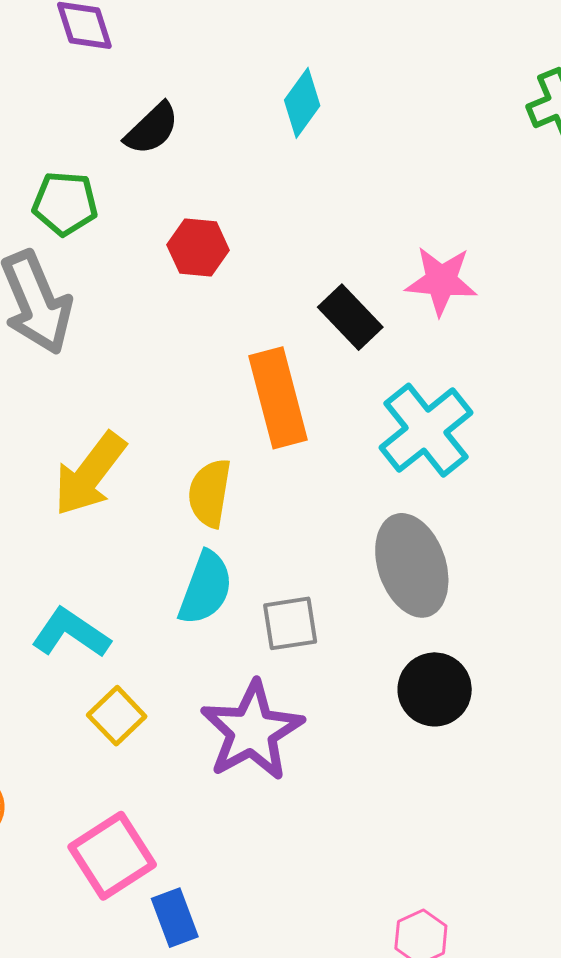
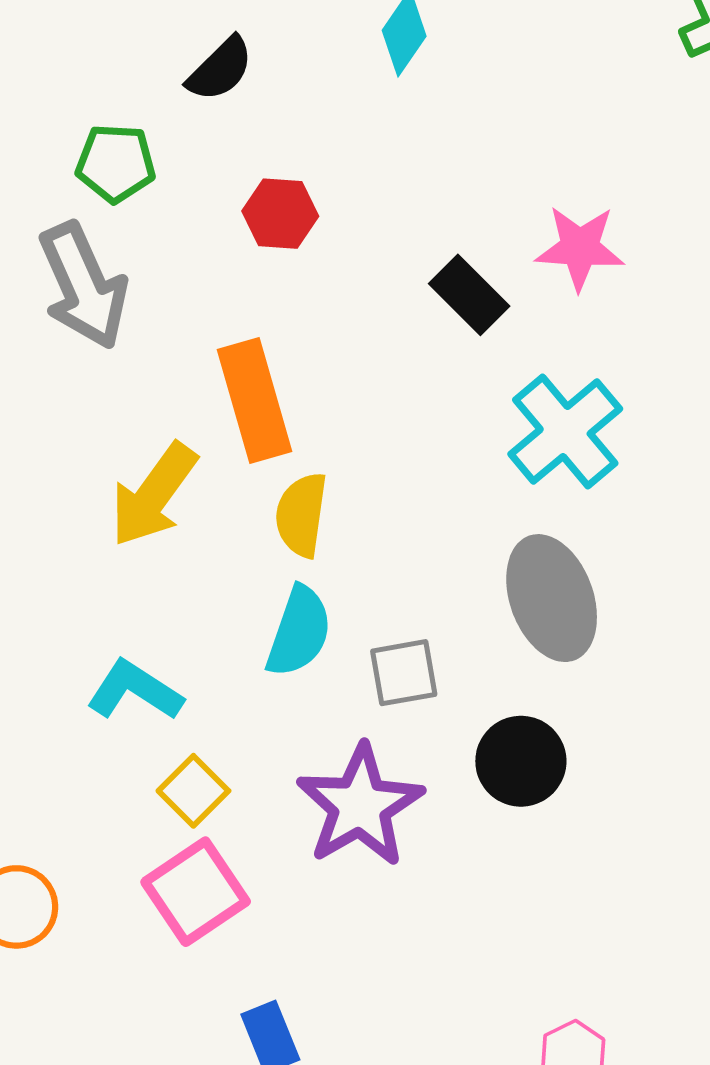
orange rectangle: (278, 398) -> (254, 400), moved
black circle: (435, 689) -> (521, 761), moved
pink square: (112, 856) -> (196, 892), moved

